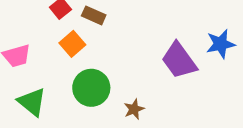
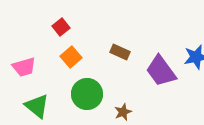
brown rectangle: (94, 15) -> (120, 52), moved

